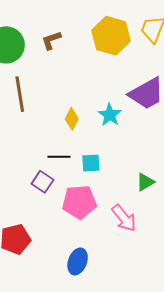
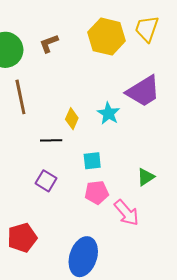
black line: (59, 157) -> (51, 140), moved
pink pentagon: (79, 202) -> (97, 192), moved, size x0.7
blue ellipse: (78, 261) -> (83, 257), size x1.5

